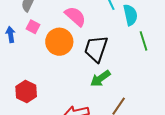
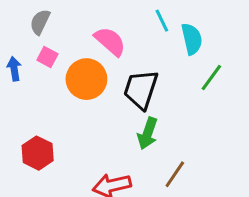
green line: (144, 41) -> (211, 77), turned 54
green arrow: (100, 79) -> (148, 133), turned -35

